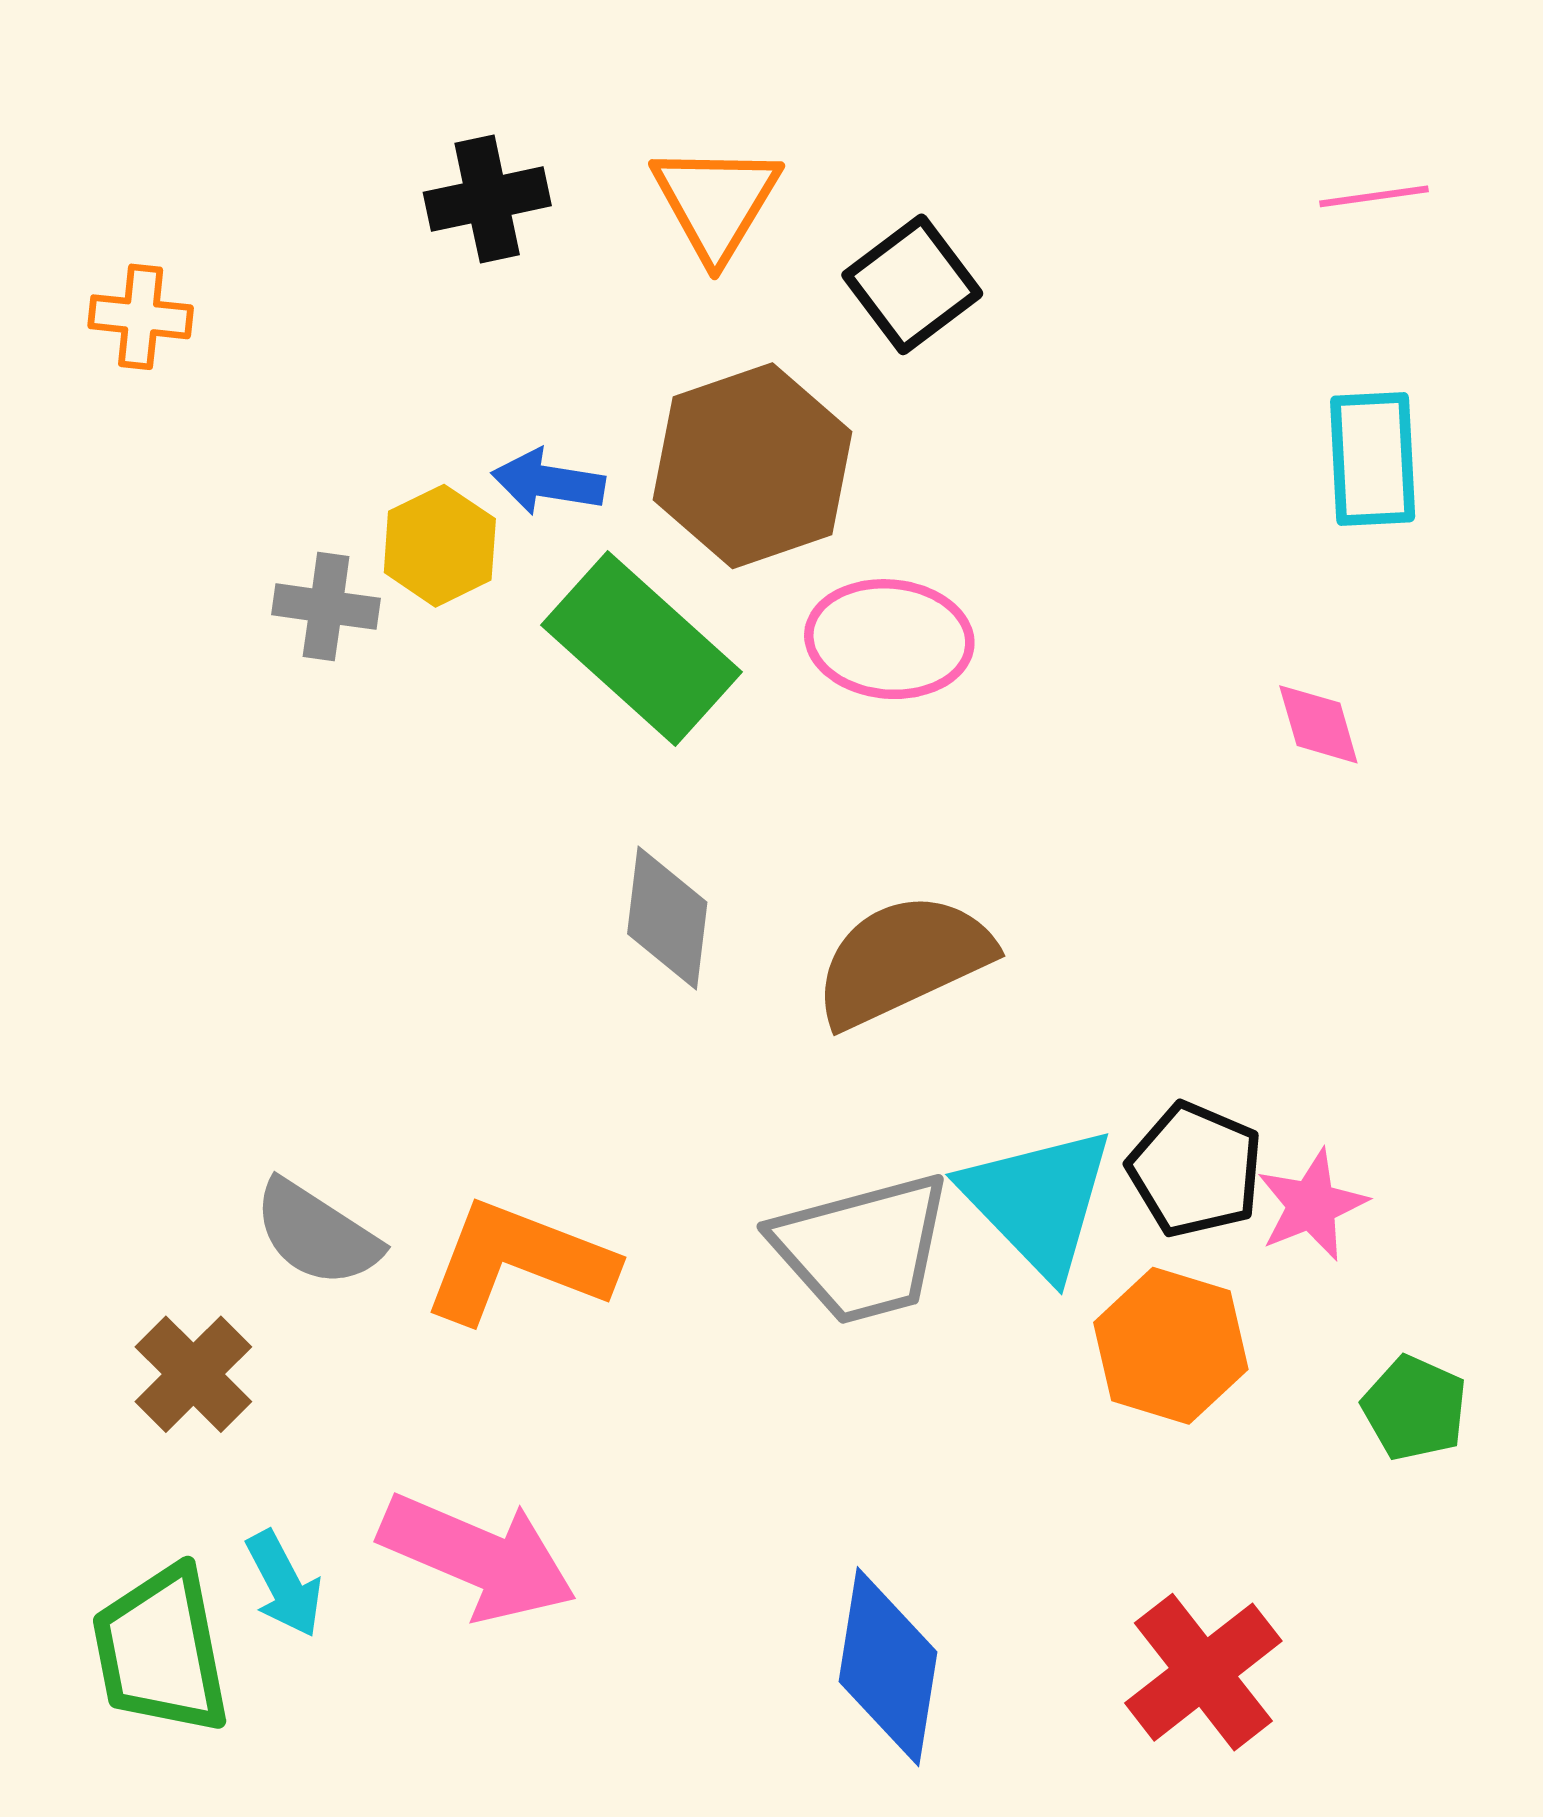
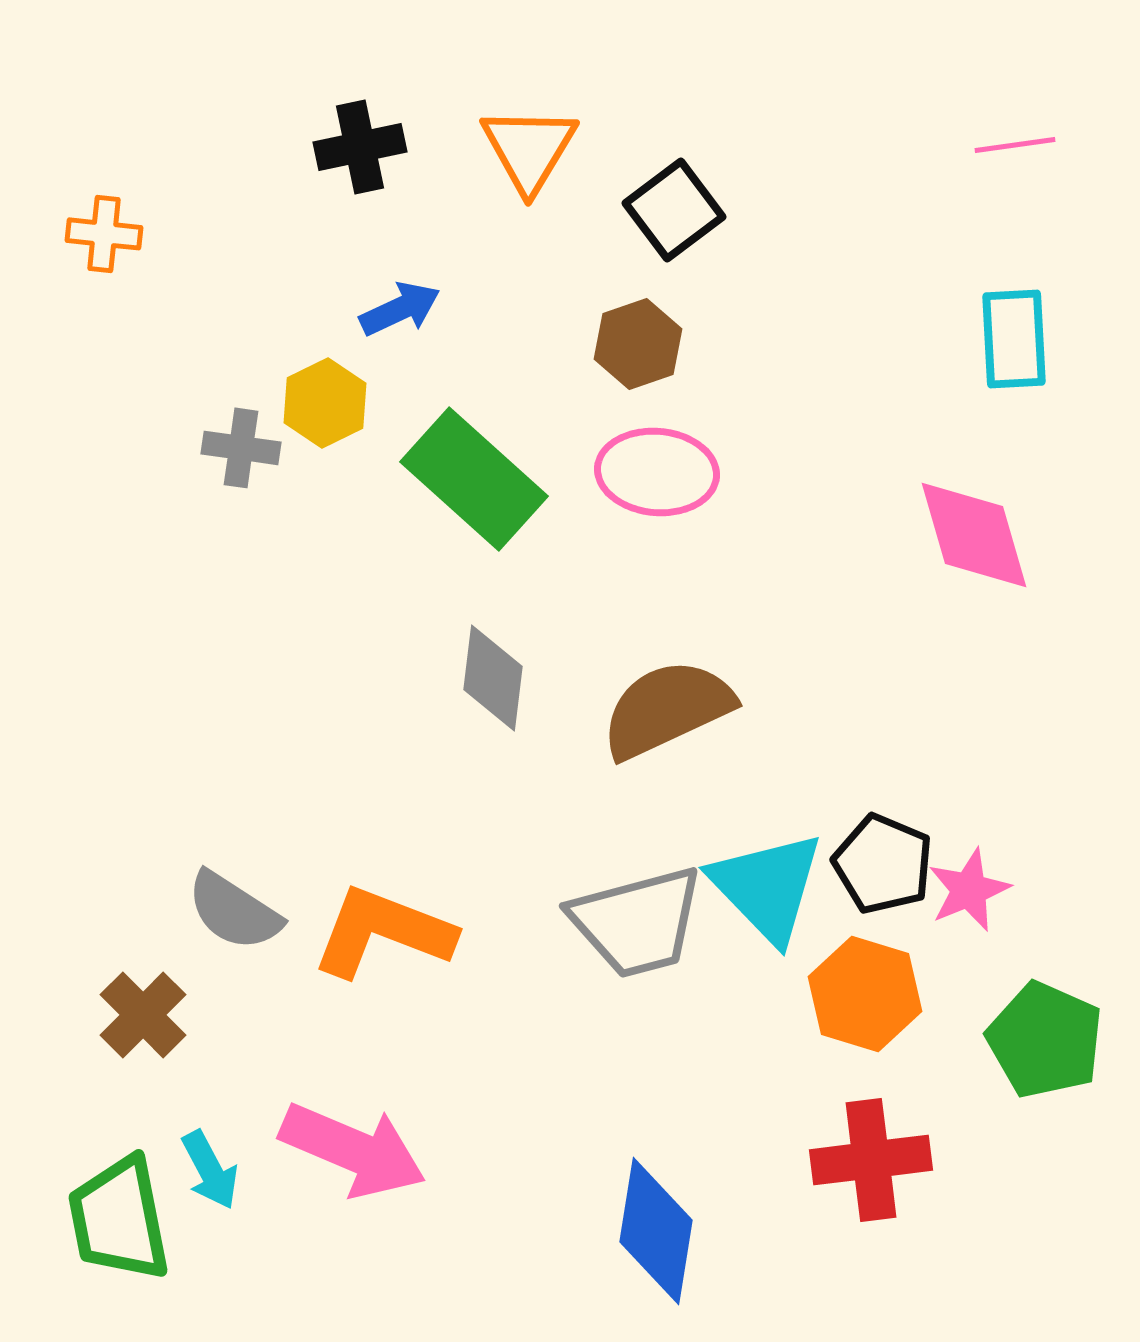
brown hexagon: (753, 466) -> (638, 344), moved, size x0.6
blue arrow: (548, 482) -> (400, 309), moved, turned 146
pink diamond: (1318, 724) -> (974, 535), size x1.8
green pentagon: (1415, 1408) -> (1045, 1040), size x1.5
red cross: (1203, 1672) -> (871, 1160), moved, turned 31

